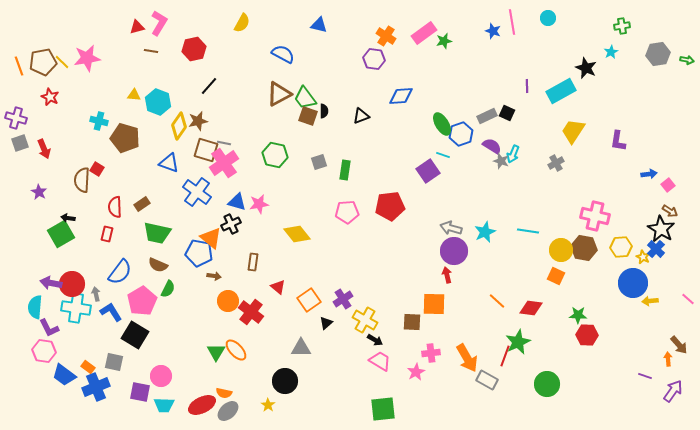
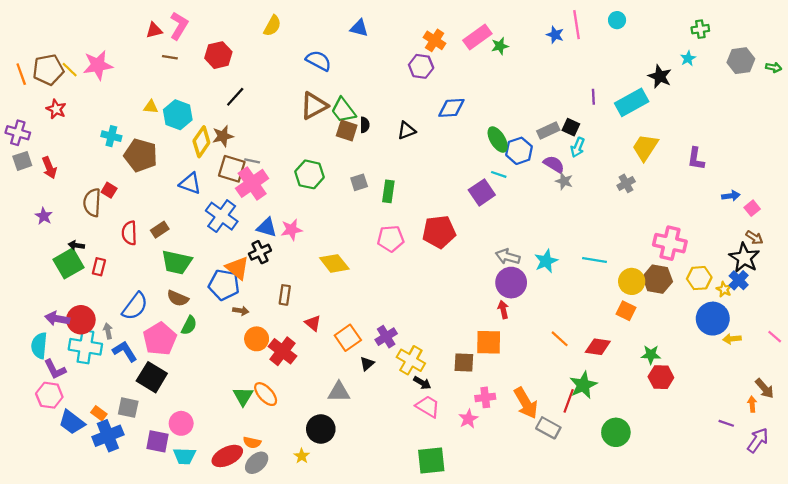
cyan arrow: (513, 154) -> (578, 147), moved
red rectangle: (107, 234) -> (99, 267), moved

